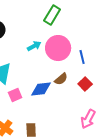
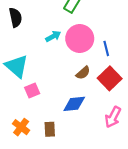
red square: (85, 84) -> (110, 78), size x1.5
blue diamond: (41, 89) -> (74, 104), moved

